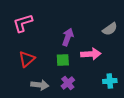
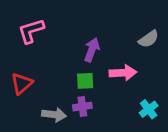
red triangle: (27, 59) -> (22, 84), moved
cyan cross: (110, 81) -> (149, 109), turned -32
purple cross: (68, 83) -> (82, 107), moved, turned 32

